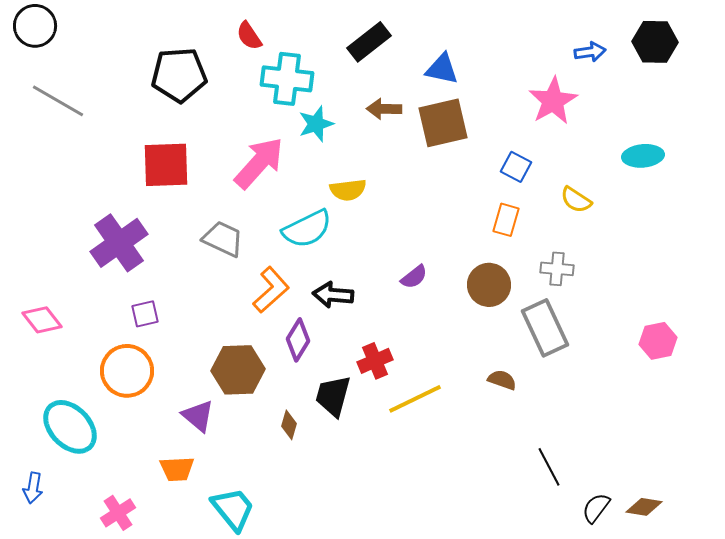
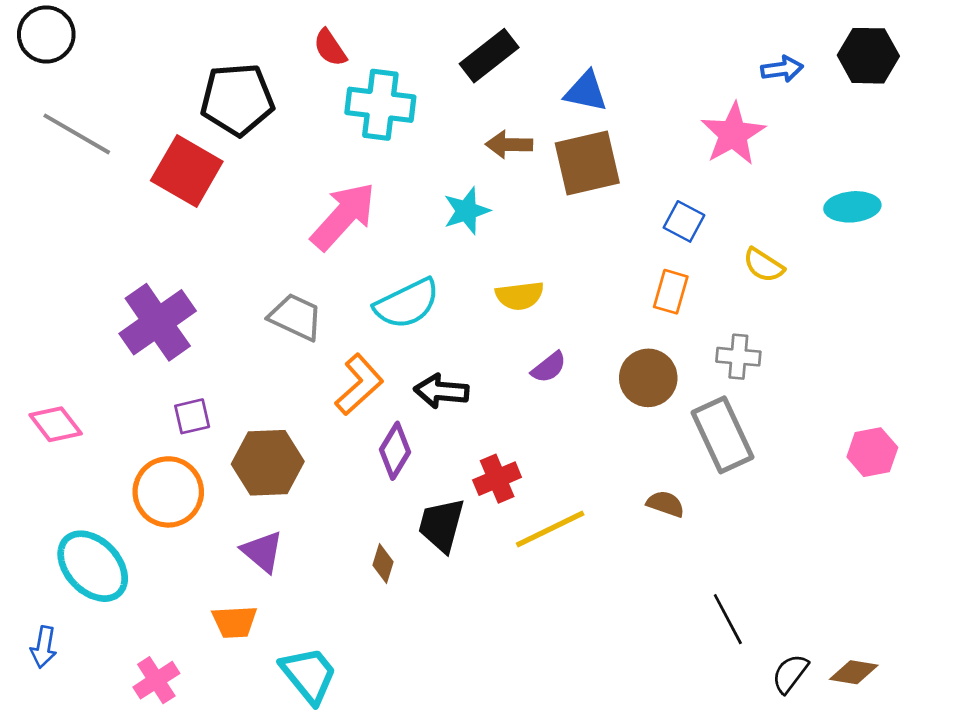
cyan star: (316, 124) -> (467, 211), moved
red square: (166, 165) -> (187, 171), moved, turned 32
yellow semicircle: (348, 190) -> (520, 296), moved
brown hexagon: (238, 370) -> (268, 463), moved

